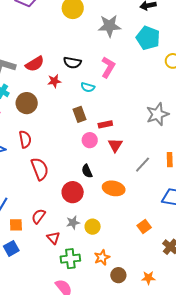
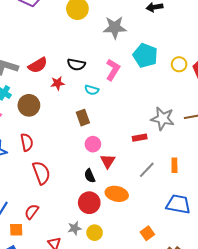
cyan pentagon: (148, 38) -> (145, 55), moved
gray star: (157, 114) -> (163, 119), turned 30
red rectangle: (105, 124) -> (140, 138), moved
red triangle: (115, 145) -> (108, 161), moved
red circle: (73, 192) -> (89, 203), moved
red semicircle: (38, 216) -> (32, 212), moved

